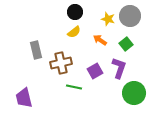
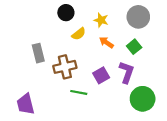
black circle: (75, 12) -> (66, 13), moved
yellow star: (108, 19) -> (101, 20), moved

